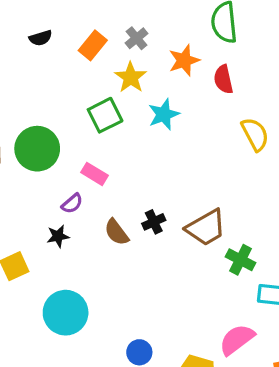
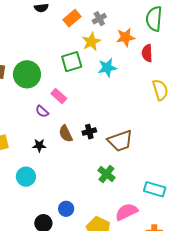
purple semicircle: (72, 204) -> (42, 111), turned 72
black star: (58, 236) -> (39, 145), moved
green cross: (241, 260) -> (106, 174), moved
cyan circle: (66, 313) -> (26, 177), size x0.7

